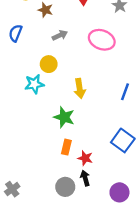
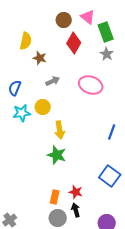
blue semicircle: (15, 33) -> (15, 88), moved
cyan star: (34, 84) -> (22, 113), moved
yellow arrow: (80, 88) -> (60, 130), moved
orange rectangle: (66, 147) -> (55, 197), moved

